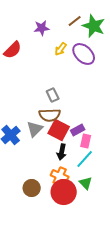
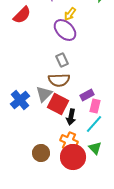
purple ellipse: (84, 54) -> (65, 30), moved
red square: (59, 130) -> (58, 104), moved

